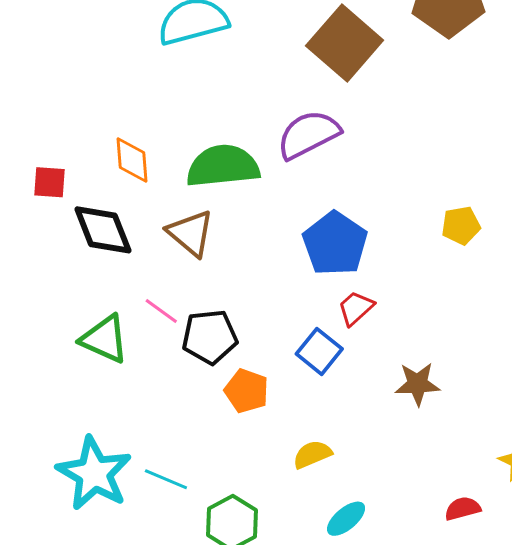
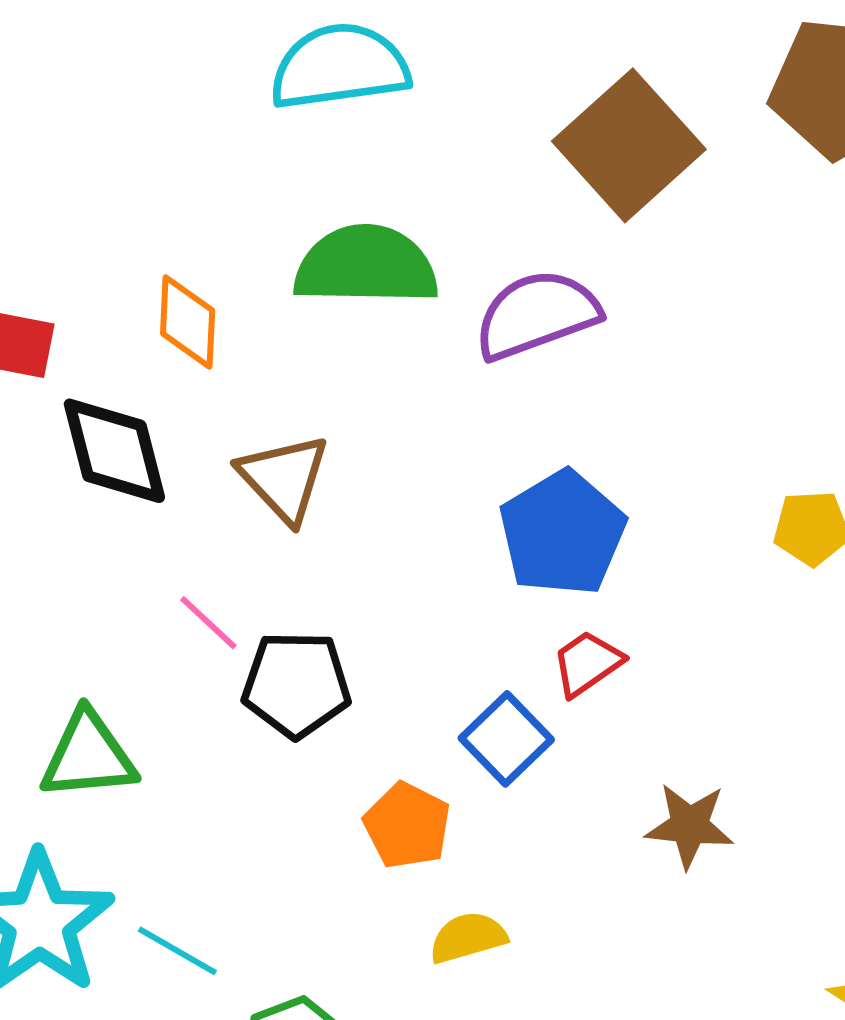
green semicircle: (223, 166) -> (366, 266), moved
green triangle: (104, 339) -> (88, 756), moved, turned -36
orange pentagon: (247, 391) -> (407, 826), moved

